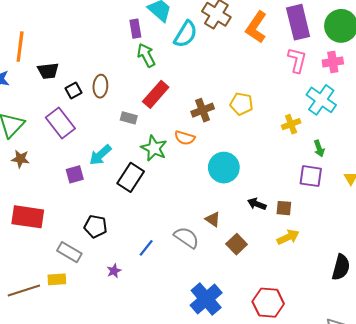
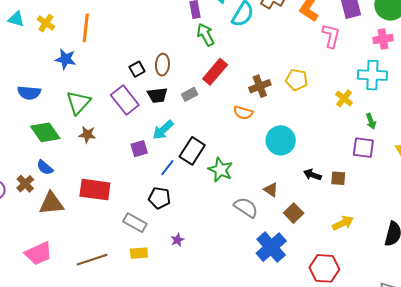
pink L-shape: (297, 60) -> (331, 36), moved
black trapezoid: (48, 71) -> (157, 95), moved
cyan cross: (321, 100) -> (372, 75), turned -32
gray rectangle: (129, 118) -> (190, 94), turned -42
yellow cross: (291, 124) -> (344, 98), turned -30
green star: (154, 148) -> (220, 170), moved
yellow arrow: (288, 237) -> (343, 223), moved
blue line: (146, 248) -> (167, 168), moved
yellow rectangle: (57, 279) -> (139, 253), moved
blue cross: (206, 299) -> (271, 247), moved

